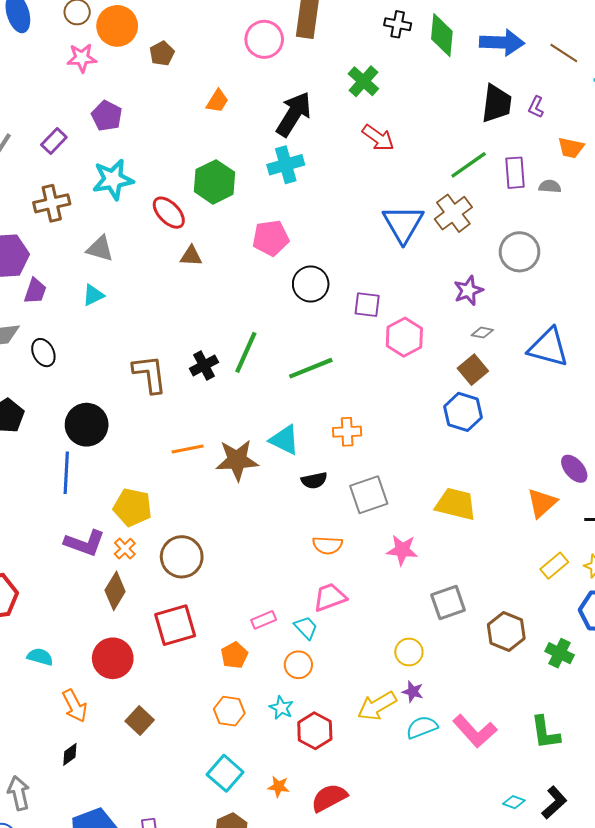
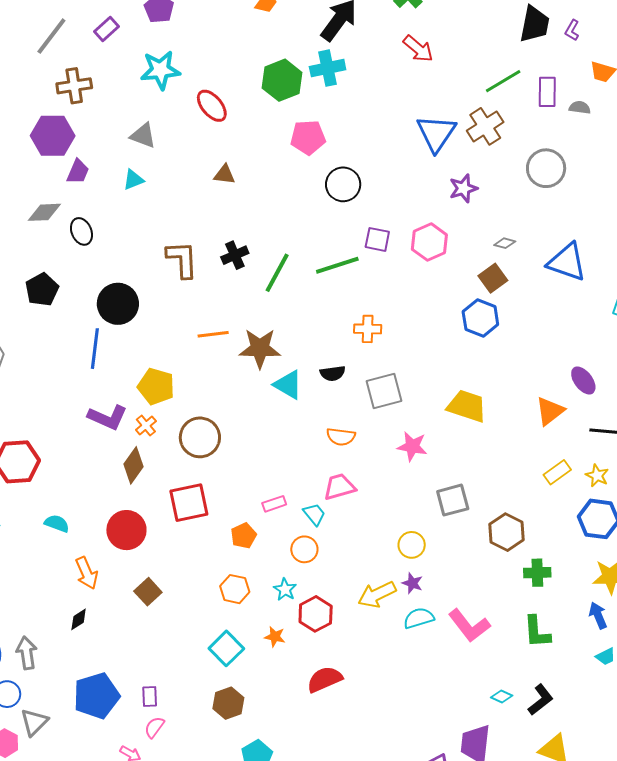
green hexagon: (215, 182) -> (282, 80), moved
brown cross: (52, 203) -> (74, 86), moved
brown triangle: (191, 256) -> (224, 175), moved
purple star: (468, 291) -> (463, 188), moved
purple square: (367, 305) -> (377, 239), moved
green line: (246, 352) -> (277, 273), moved
cyan triangle: (284, 440) -> (288, 385), moved
green cross: (560, 653) -> (537, 573), moved, turned -32
orange star: (279, 787) -> (275, 637), moved

